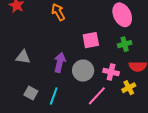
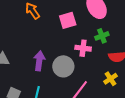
pink square: (91, 40) -> (68, 20), moved
pink cross: (111, 72) -> (83, 48), moved

